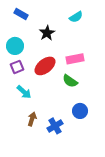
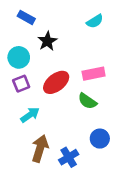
black star: (47, 33) -> (47, 41), moved
cyan arrow: (24, 92) -> (30, 115), turned -77
brown arrow: (32, 119) -> (40, 149), size x1.5

